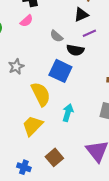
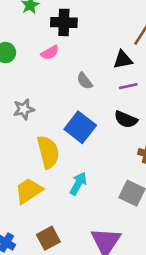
black semicircle: (75, 50) -> (126, 119), moved

